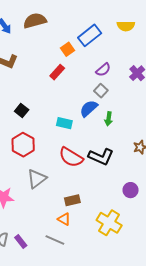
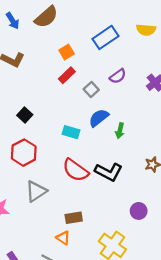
brown semicircle: (35, 21) -> (46, 17), turned 150
orange square: (67, 49) -> (67, 52), moved
gray square: (101, 91) -> (91, 89), moved

